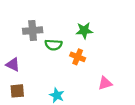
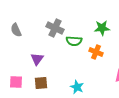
gray cross: (33, 31) -> (55, 28), turned 30
purple triangle: (13, 65) -> (37, 59), turned 40

